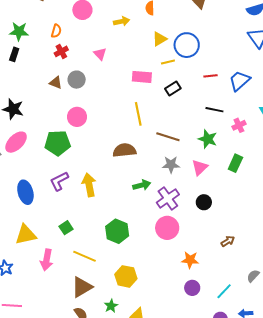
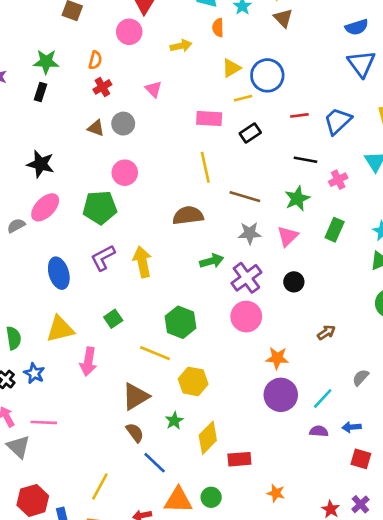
green star: (208, 139) -> (297, 199), turned 30
yellow line: (84, 256) -> (155, 353), moved
purple circle: (192, 288) -> (281, 395), size x1.6

